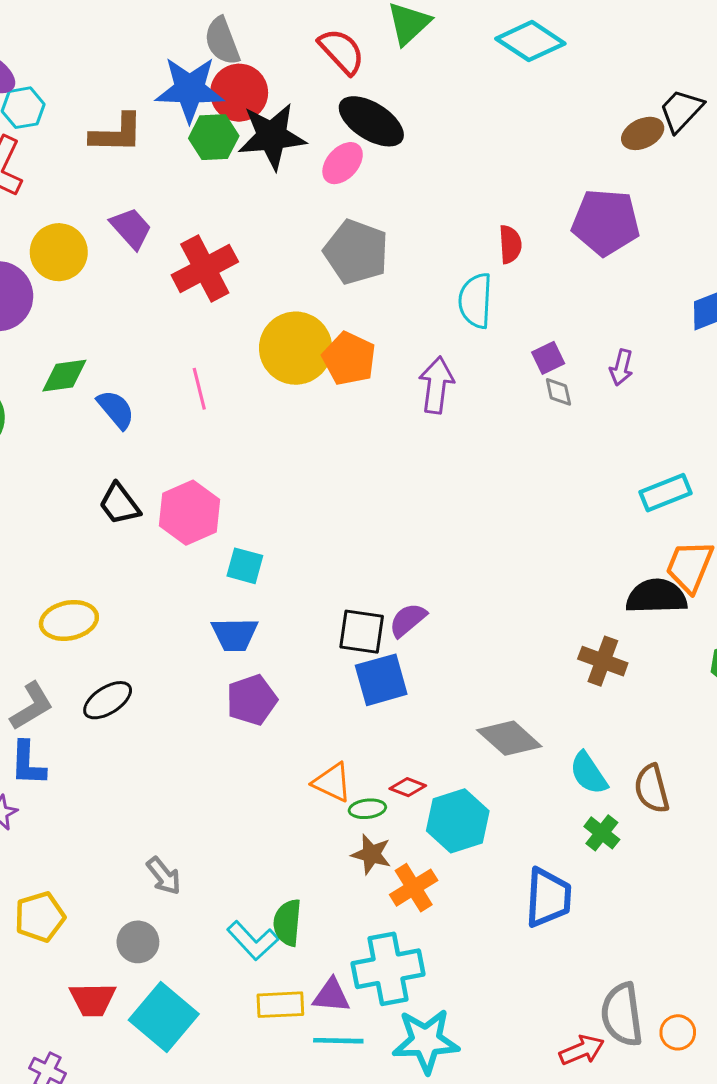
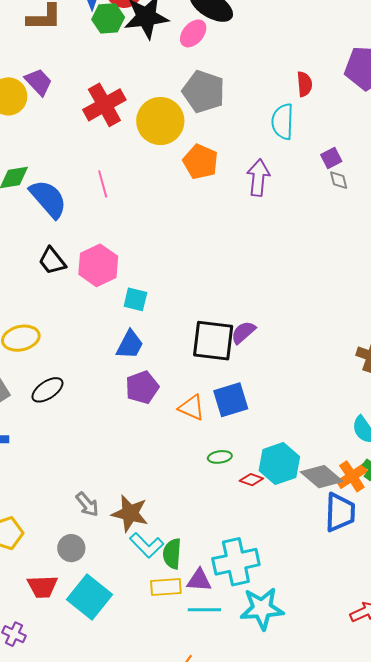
purple trapezoid: (131, 228) -> (38, 82), moved
yellow circle: (296, 348) -> (160, 121), moved
blue semicircle: (116, 409) -> (48, 199), size x1.5
black square: (362, 632) -> (213, 341), size x1.4
blue trapezoid: (235, 634) -> (130, 345), turned -60
blue square: (381, 680) -> (231, 400), moved
gray diamond: (509, 738) -> (322, 477), moved
orange triangle: (332, 782) -> (191, 407), moved
red diamond: (408, 787) -> (251, 480), moved
brown star: (371, 854) -> (130, 513), moved, size x1.4
orange cross: (414, 888) -> (352, 476), moved
green semicircle: (287, 923) -> (172, 554), moved

